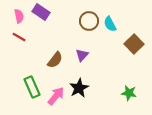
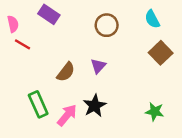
pink semicircle: (19, 16) -> (13, 24), moved
cyan semicircle: (110, 24) -> (152, 19), moved

